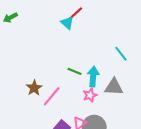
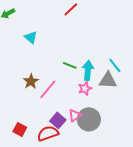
cyan triangle: (67, 23) -> (31, 37), moved
cyan line: (121, 54) -> (115, 65), moved

